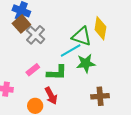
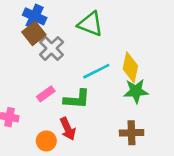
yellow diamond: (100, 28) -> (130, 67), moved
green triangle: (82, 36) -> (90, 24), moved
green star: (86, 63) -> (136, 91), moved

